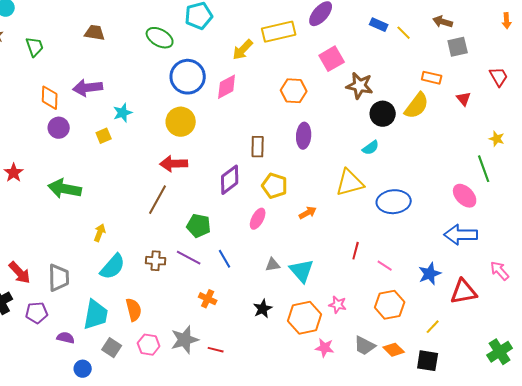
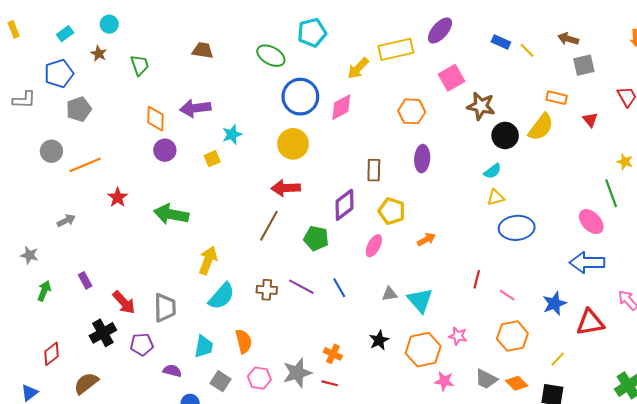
yellow triangle: (350, 183) -> (496, 197), moved, size x0.6
green pentagon: (199, 226) -> (316, 238), moved
yellow arrow: (100, 233) -> (208, 260), size x1.5
orange cross: (208, 299) -> (333, 354), moved
cyan trapezoid: (96, 315) -> (204, 347), size x0.7

